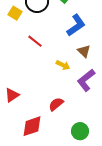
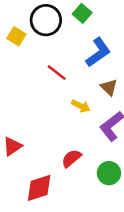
red line: (35, 41) -> (57, 72), moved
green circle: (80, 131) -> (109, 173), moved

